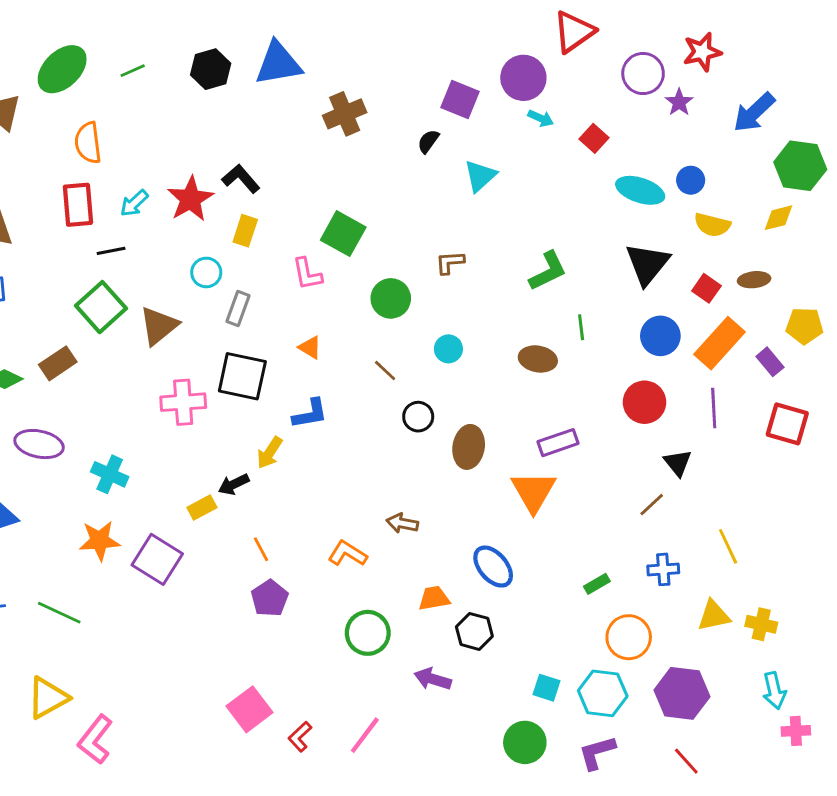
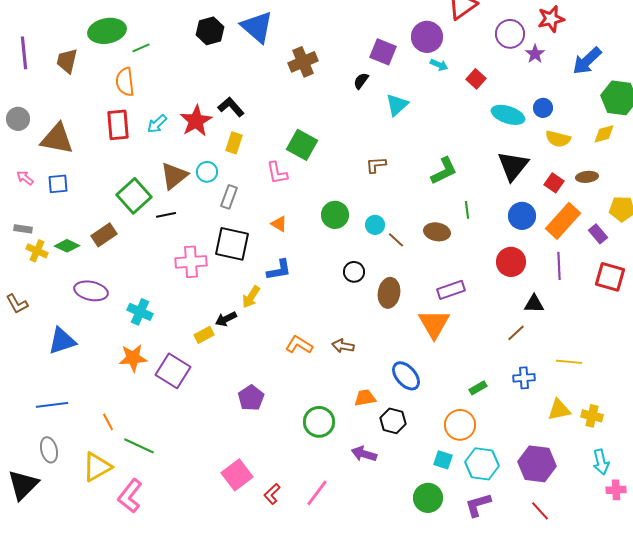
blue triangle: (278, 63) -> (257, 27), turned 51
green ellipse: (62, 69) -> (107, 31), turned 33
green line: (133, 71) -> (141, 48), moved
black line: (111, 251) -> (166, 215), moved
green circle: (391, 298) -> (335, 215), moved
brown triangle: (159, 326) -> (174, 176), moved
brown line: (385, 370) -> (396, 240), moved
black triangle: (678, 463) -> (534, 304), turned -50
yellow line: (728, 546) -> (569, 362), turned -60
orange line: (261, 549) -> (108, 422), moved
orange L-shape: (348, 554) -> (299, 345), moved
green line: (59, 613) -> (139, 446), moved
orange circle: (629, 637) -> (460, 425), moved

